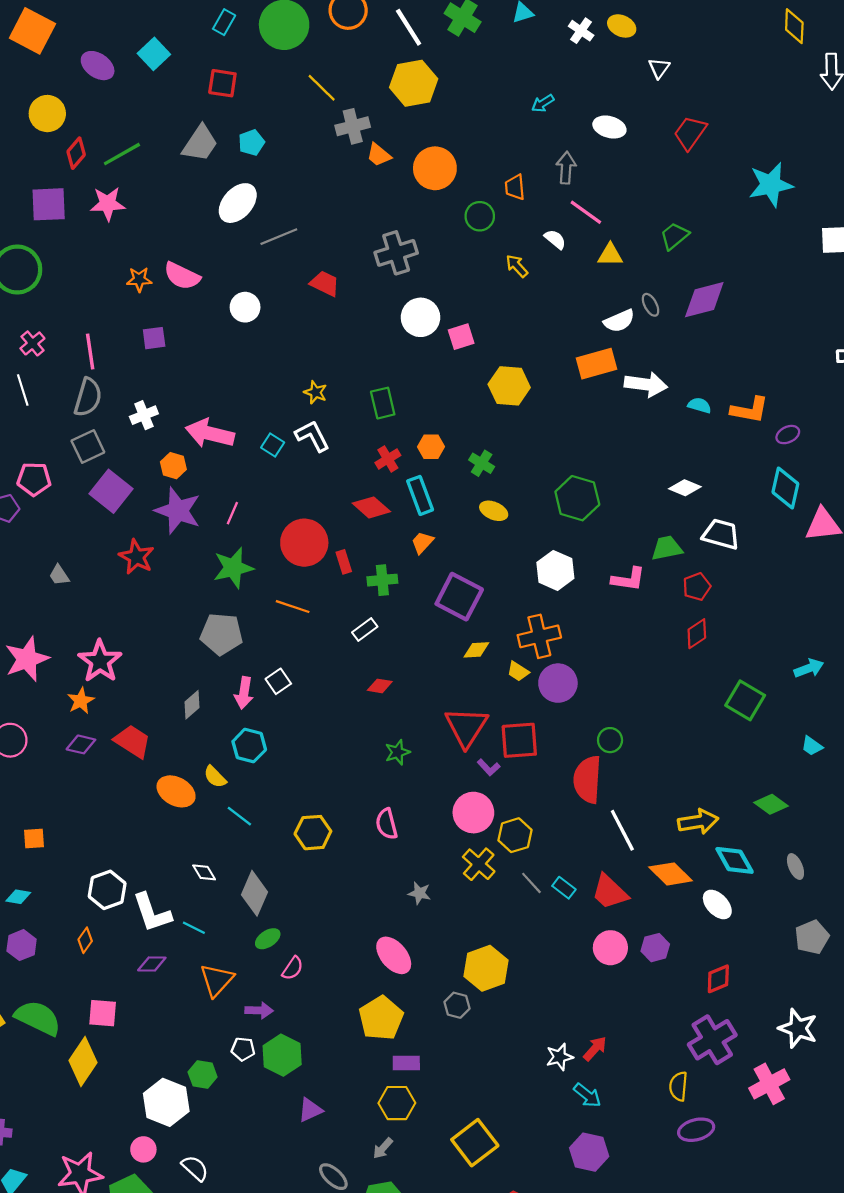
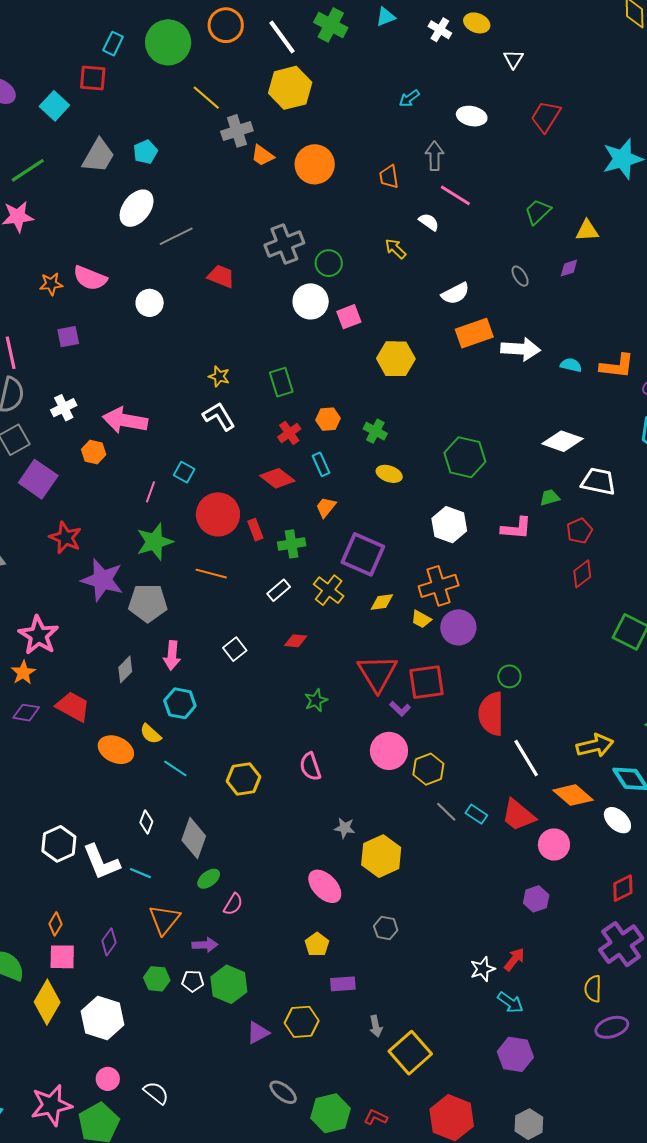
cyan square: (154, 54) -> (54, 106), moved
red square: (222, 83) -> (93, 78), moved
green circle: (480, 216) -> (329, 263), moved
yellow triangle: (610, 255) -> (587, 231), moved
purple diamond: (704, 300) -> (569, 268), size x0.5
white semicircle: (619, 321) -> (455, 293), moved
cyan square: (273, 445) -> (184, 472), moved
white diamond: (685, 488) -> (563, 441), size x1.4
cyan rectangle: (420, 495) -> (321, 464), size x0.7
purple star: (178, 511) -> (102, 580), moved
green trapezoid: (667, 548) -> (550, 498), size x0.7
white square: (278, 681) -> (235, 649), moved
yellow cross: (479, 864) -> (329, 590), moved
white diamond: (204, 872) -> (146, 822), turned 55
orange diamond: (85, 940) -> (56, 924), moved
pink circle: (610, 948) -> (554, 844), moved
purple hexagon: (655, 948) -> (536, 899), moved
purple diamond: (152, 964) -> (109, 942), moved, turned -52
yellow hexagon: (486, 968) -> (381, 856), moved
yellow pentagon: (381, 1018) -> (317, 944), size x0.6
green hexagon: (203, 1075) -> (157, 979), moved
white hexagon: (166, 1102) -> (103, 1018), moved
yellow hexagon: (397, 1103) -> (302, 1022), moved
gray arrow: (383, 1148) -> (376, 1026), moved, turned -50

